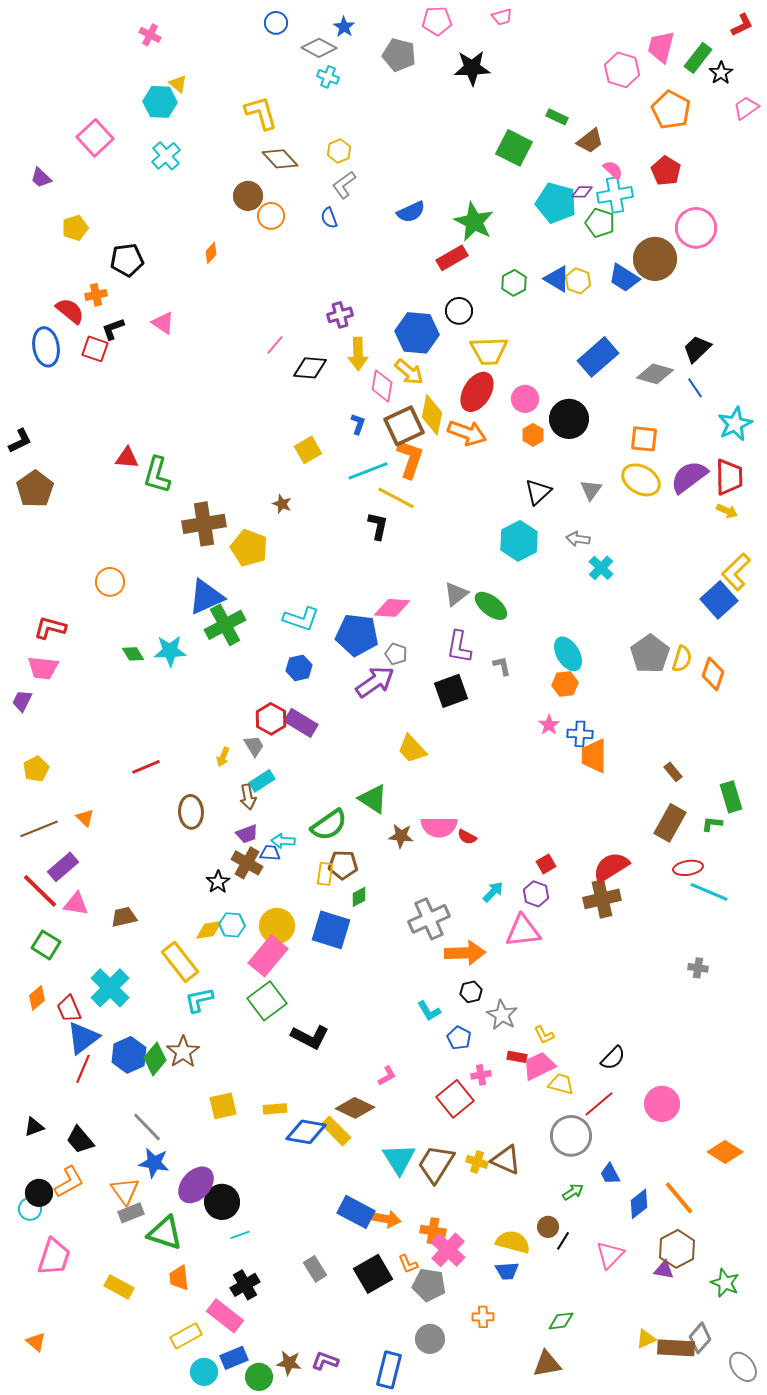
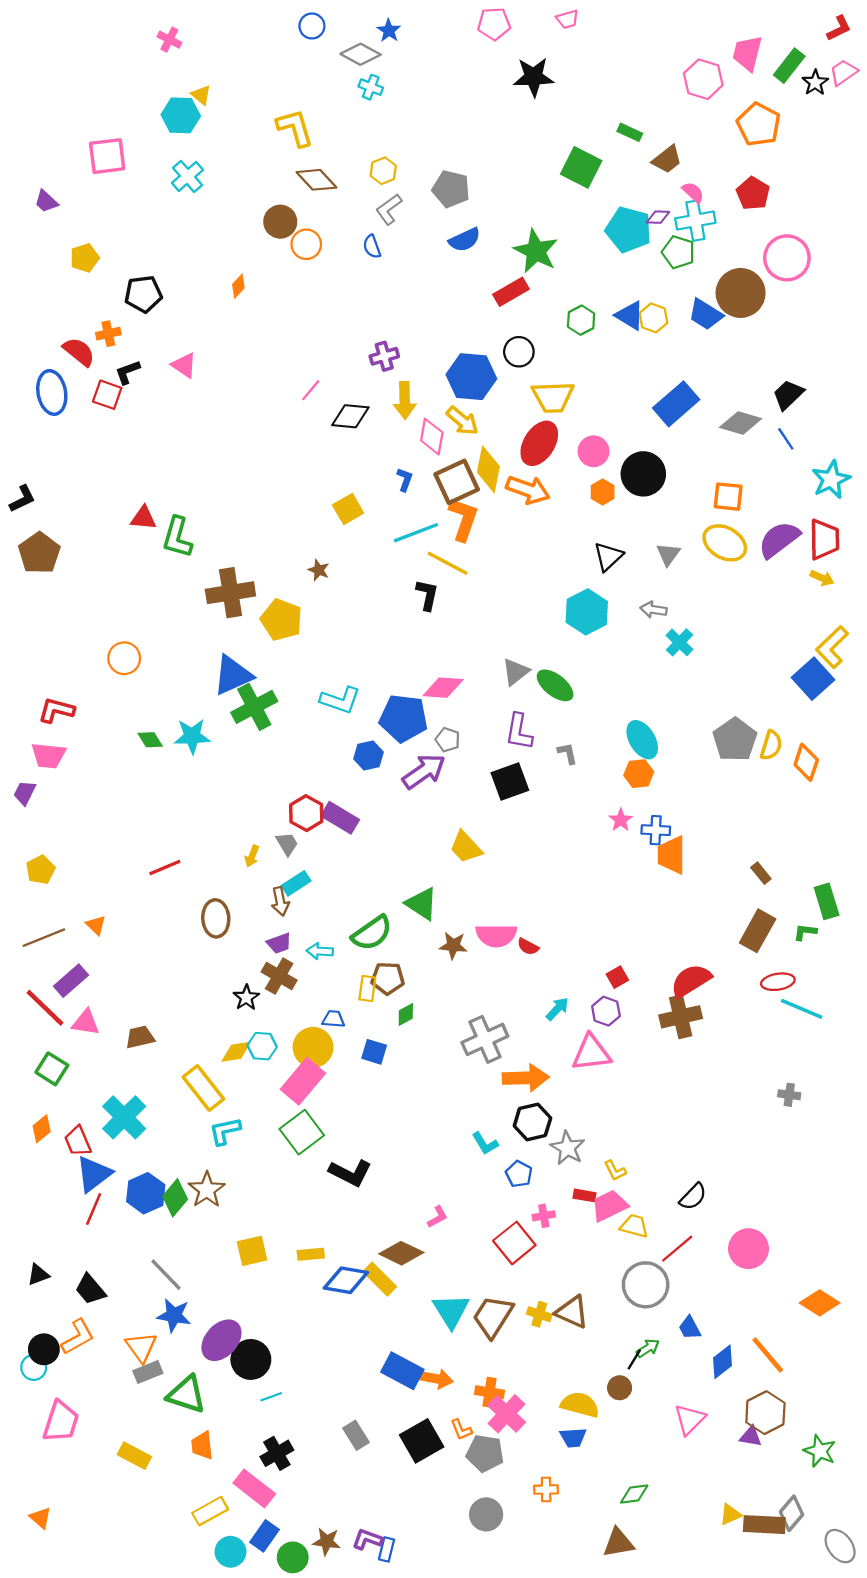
gray pentagon: (399, 55) -> (451, 189), moved
pink trapezoid: (746, 108) -> (843, 72), moved
pink square: (95, 138) -> (107, 156), turned 36
blue hexagon: (299, 668) -> (368, 756), moved
blue trapezoid: (270, 853) -> (333, 1019), moved
blue square: (331, 930) -> (374, 1052), size x0.6
black hexagon: (471, 992) -> (532, 1122), size x1.5
black line: (563, 1241) -> (634, 1359), moved
blue rectangle: (234, 1358) -> (264, 1536), turned -32
blue rectangle: (389, 1370) -> (387, 1549), moved, size x0.6

